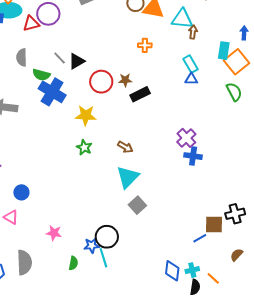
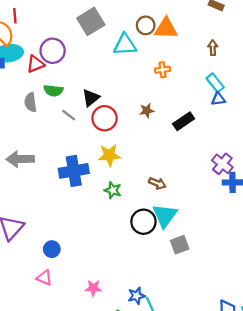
cyan triangle: (182, 19) -> (125, 45), moved
gray line: (60, 58) -> (69, 115), moved
green semicircle: (41, 75) -> (53, 91), moved
red circle: (101, 82) -> (105, 118), moved
blue cross: (52, 92) -> (74, 171), moved, turned -32
black rectangle: (140, 94) -> (184, 121), moved
gray square: (137, 205) -> (180, 245), turned 30
black circle: (107, 237) -> (143, 222), moved

